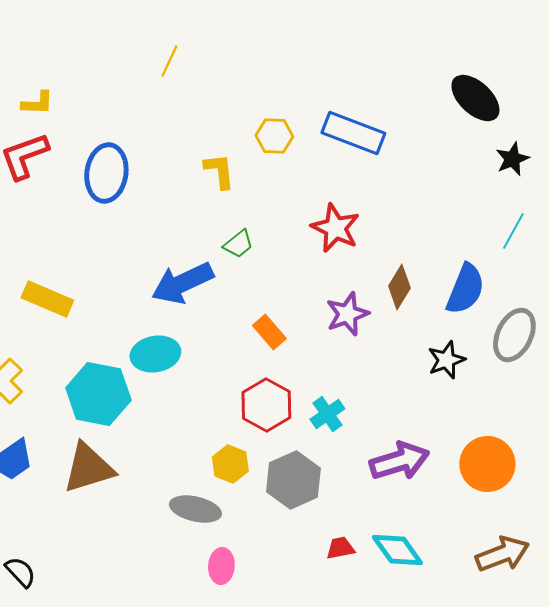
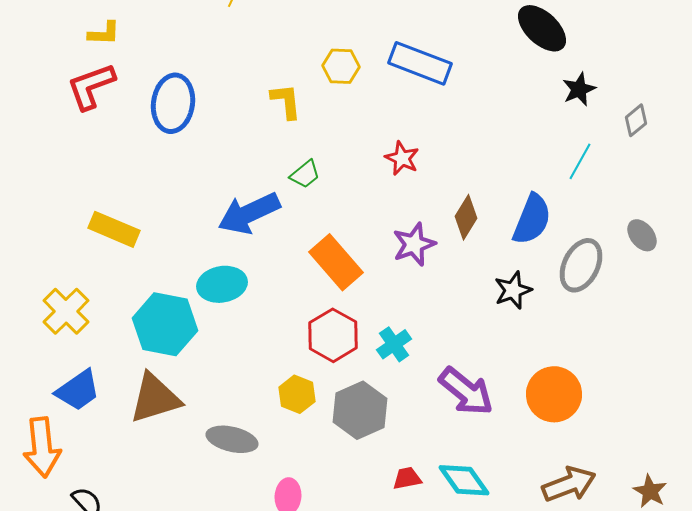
red star: (335, 228) -> (402, 158), size x0.7
orange rectangle: (269, 332) -> (336, 262), size x1.6
purple arrow: (399, 461) -> (466, 391), turned 56
gray ellipse: (195, 509) -> (232, 439), moved

